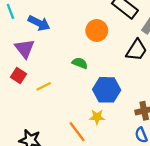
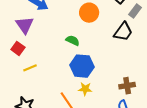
yellow line: (44, 86) -> (30, 68), moved
blue hexagon: (107, 90) -> (82, 66), moved

